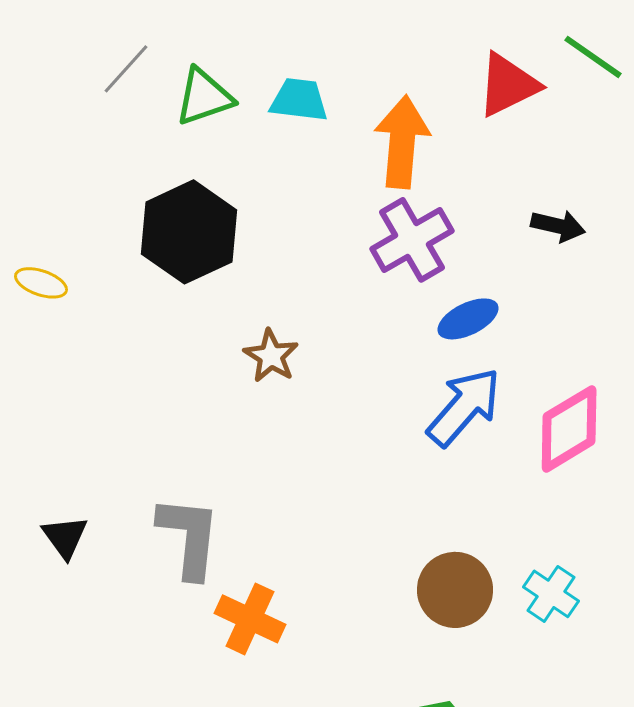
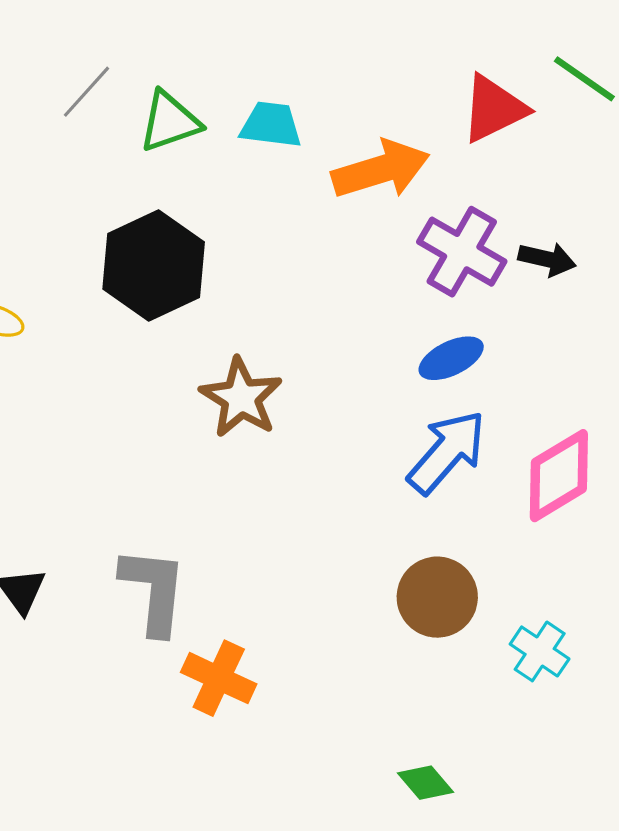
orange arrow: (402, 142) -> (381, 170), turned 68
purple cross: (412, 240) -> (462, 252), moved, turned -30
brown star: (271, 356) -> (241, 398), size x1.4
brown circle: (455, 590) -> (437, 597), moved

